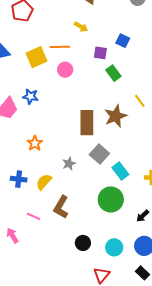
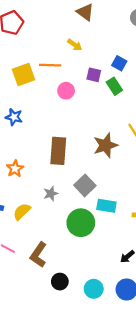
pink circle: (65, 70) -> (66, 91), moved
green rectangle: (113, 73) -> (114, 86), moved
brown rectangle: (87, 123) -> (58, 151), moved
cyan rectangle: (120, 171) -> (106, 206), turned -48
green circle: (111, 199) -> (81, 223), moved
brown L-shape: (61, 207) -> (38, 255), moved

